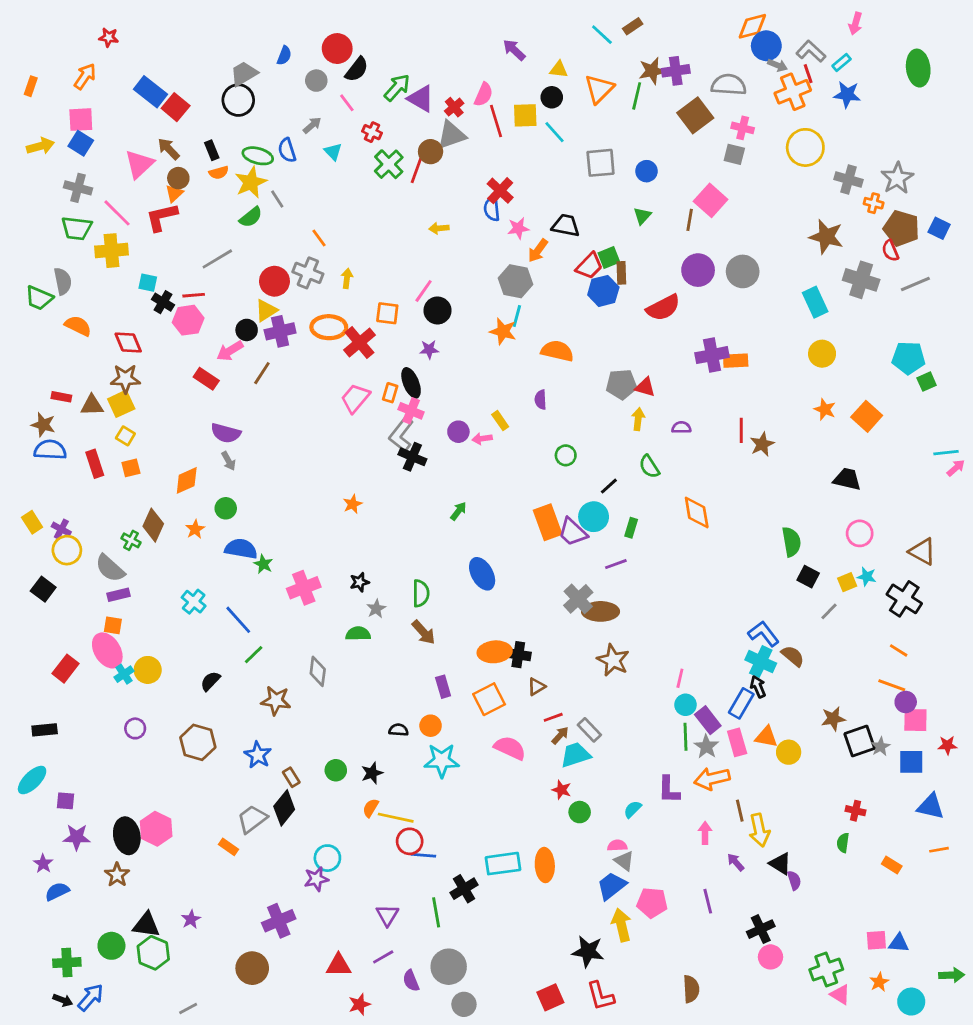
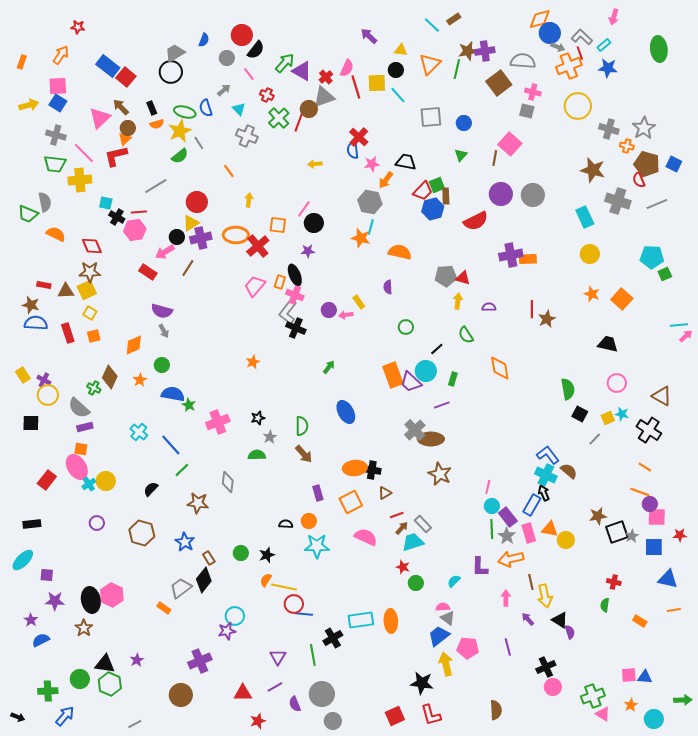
gray cross: (308, 273) -> (247, 136), moved
black square: (43, 589) -> (31, 423), turned -36
black arrow: (63, 1000) -> (18, 717), moved

